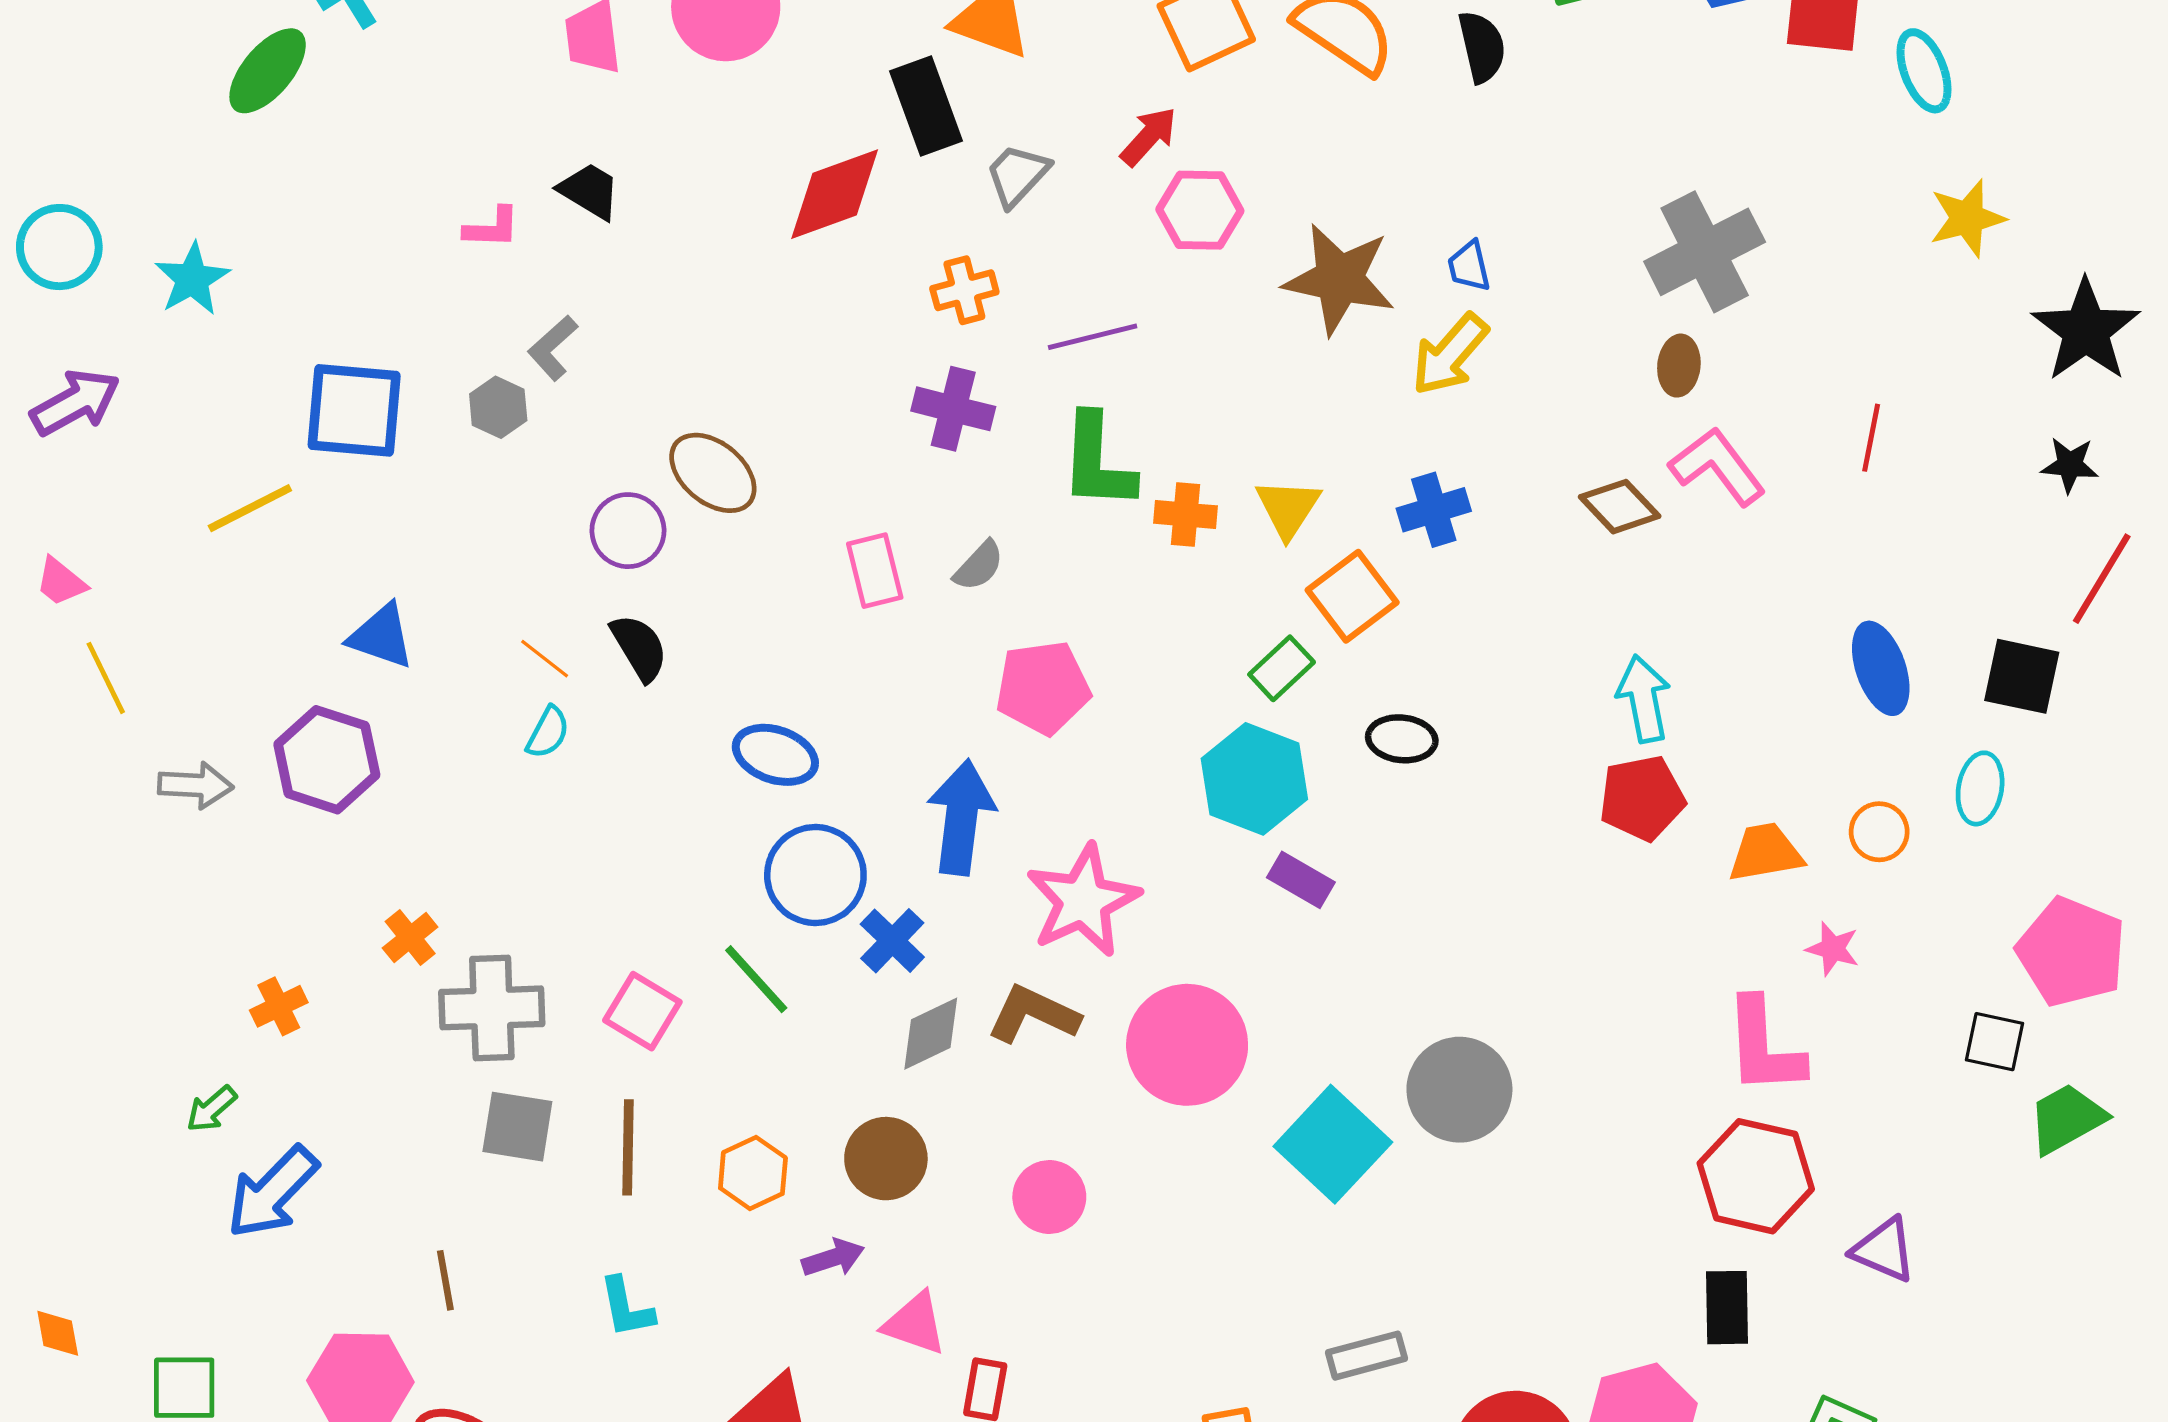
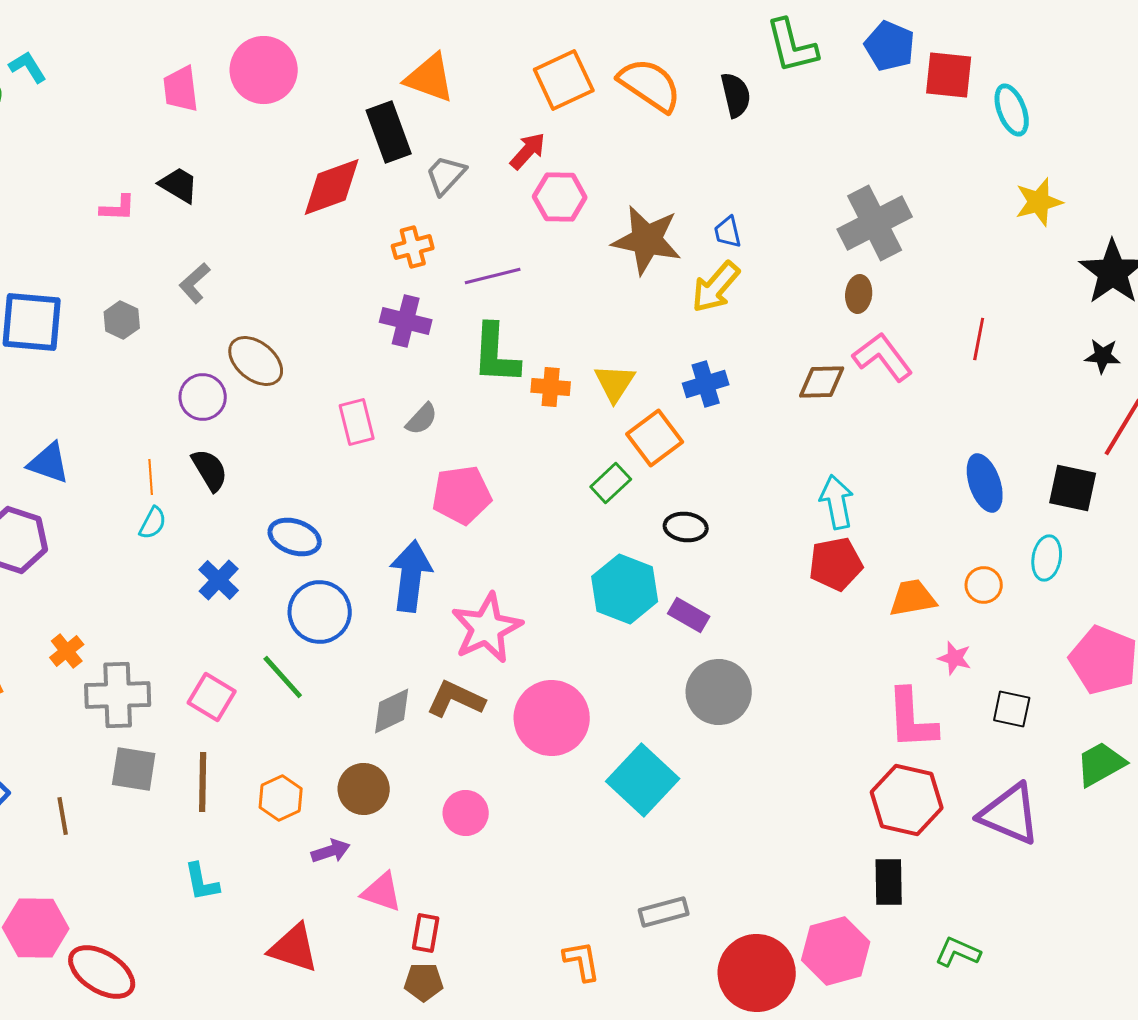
gray L-shape: (553, 348) -> (195, 283), moved
brown diamond: (1620, 507) -> (822, 382), turned -48
orange line: (545, 659) -> (151, 477), turned 48
cyan hexagon: (1254, 779) -> (625, 589), moved
purple rectangle: (1301, 880) -> (689, 615), moved
blue cross: (892, 941) -> (219, 580), moved
black square: (1994, 1042) -> (1012, 709), moved
gray circle: (1459, 1090) -> (719, 692), moved
purple triangle: (1884, 1250) -> (1010, 814), moved, size x1.5
brown line: (445, 1280) -> (63, 816), moved

